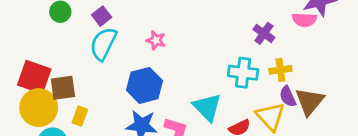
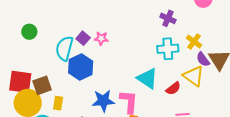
purple square: (102, 16) -> (83, 38), moved
purple cross: (264, 33) -> (168, 18), moved
yellow cross: (280, 70) -> (194, 42), turned -35
blue hexagon: (144, 85) -> (81, 67), moved

